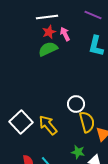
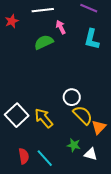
red star: (49, 32) -> (12, 21), moved
yellow semicircle: (87, 122) -> (83, 115), turned -30

